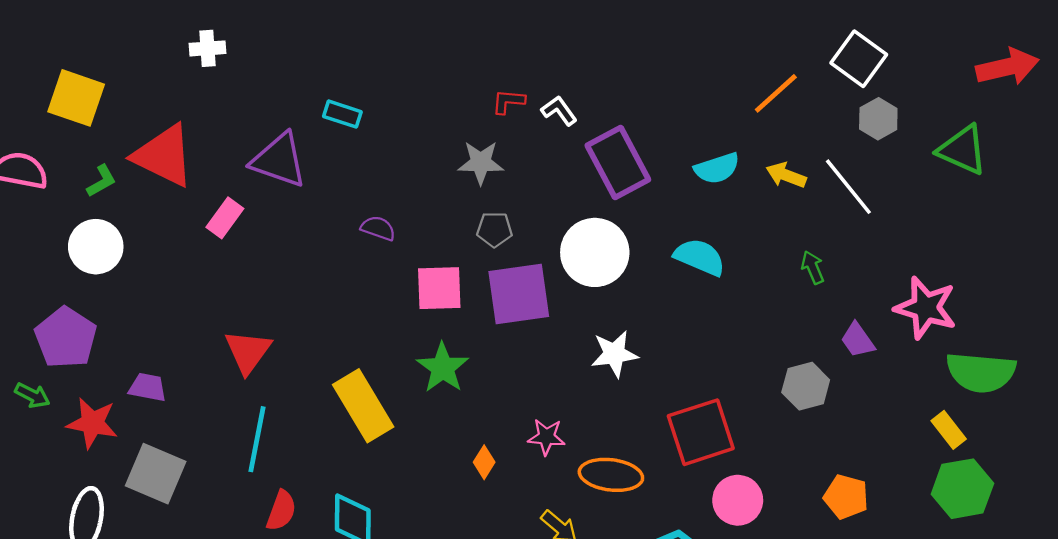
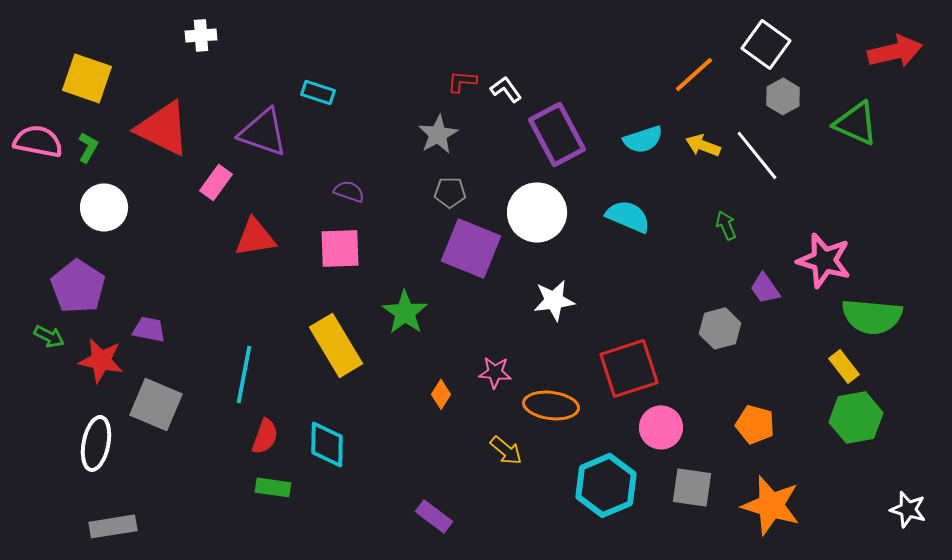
gray star: (481, 163) -> (438, 134), turned -30
green L-shape: (101, 181) -> (88, 147), moved, turned -32
pink square: (439, 288) -> (340, 248), moved
purple square: (519, 294) -> (471, 248), turned 30
red triangle: (248, 352) -> (255, 237), moved, turned 45

